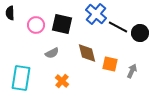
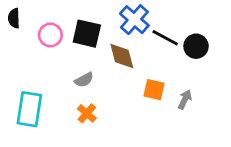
gray semicircle: (52, 53) -> (84, 80), moved
brown diamond: (87, 53) -> (122, 56), moved

